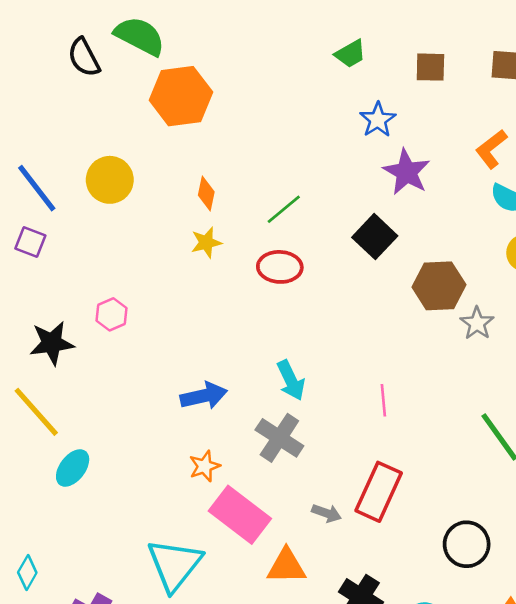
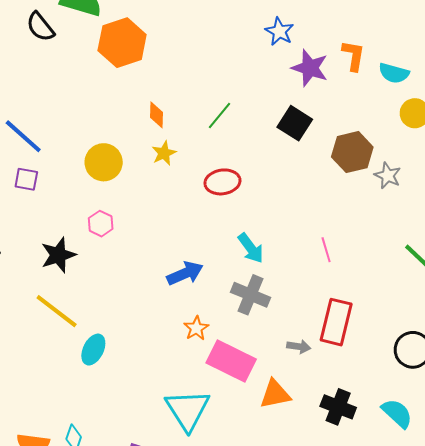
orange L-shape: (491, 149) -> (353, 56), moved, turned 148
yellow circle: (110, 180) -> (104, 162), moved
red ellipse: (280, 267) -> (222, 182), moved

